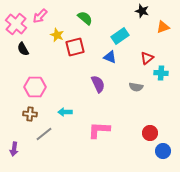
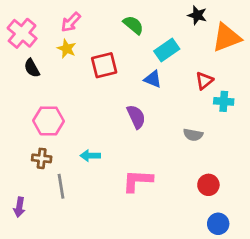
pink arrow: (40, 16) -> (71, 22), moved
green semicircle: (85, 18) -> (133, 25), moved
orange triangle: (163, 27) -> (226, 37), size x1.6
yellow star: (57, 35) -> (67, 49), moved
gray semicircle: (136, 87) -> (193, 135), moved
gray line: (44, 134) -> (61, 186), turned -60
blue circle: (163, 151) -> (218, 224), moved

